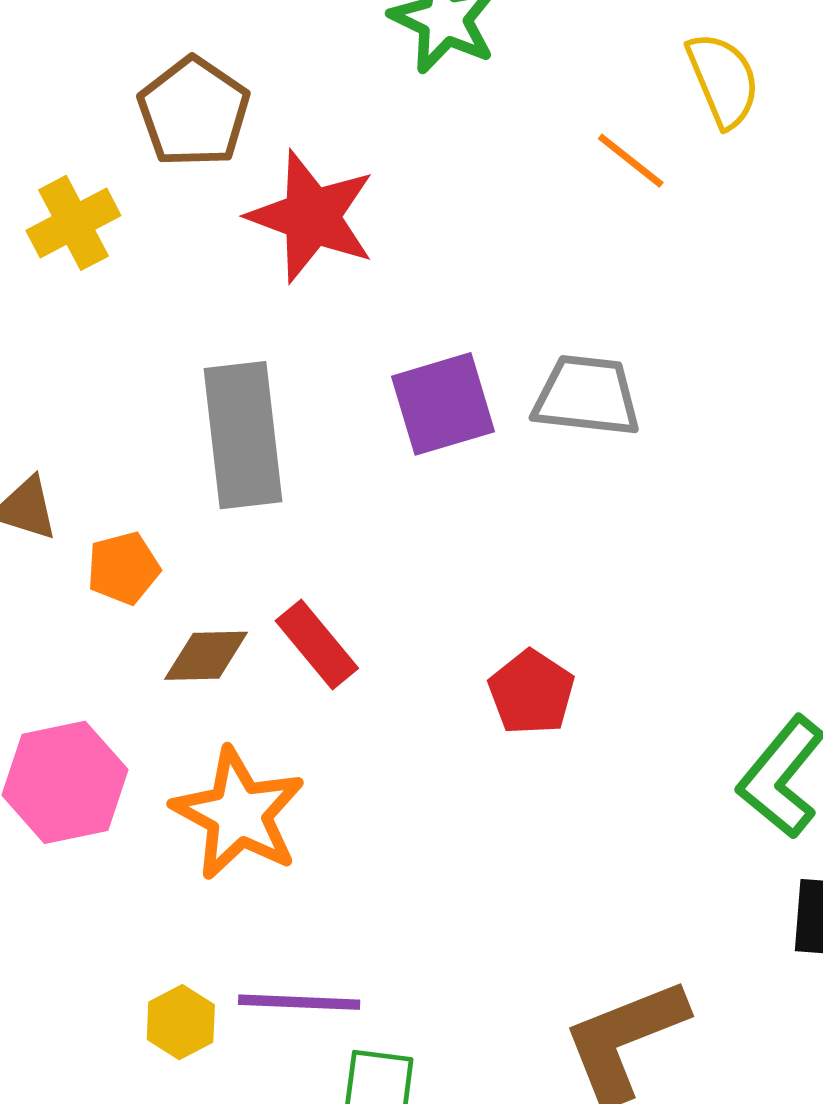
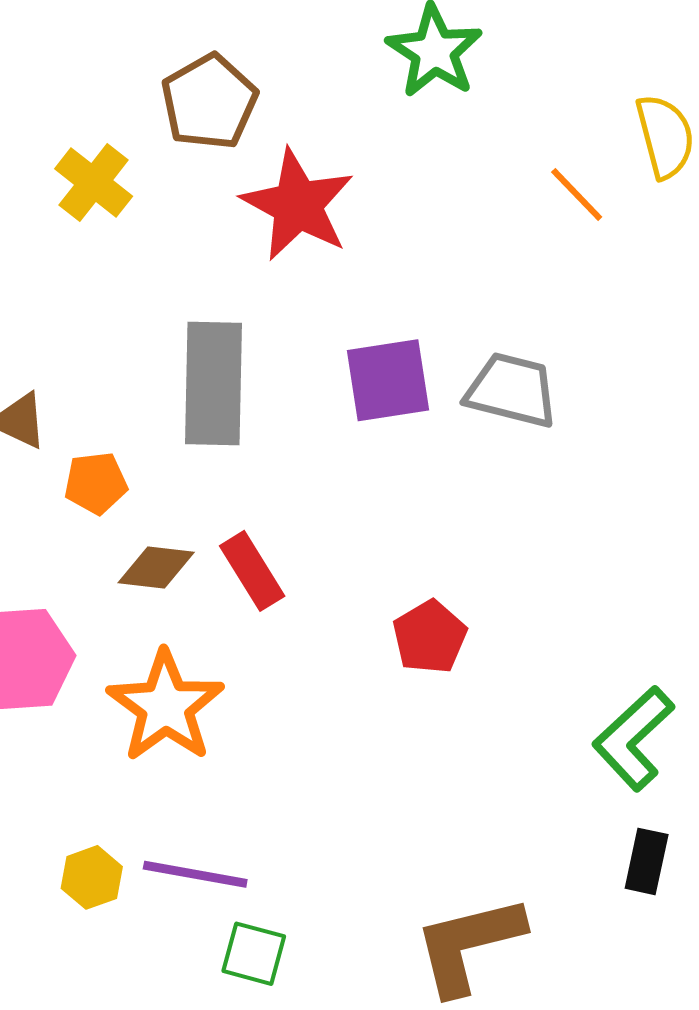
yellow cross: (73, 223) -> (94, 182), turned -32

